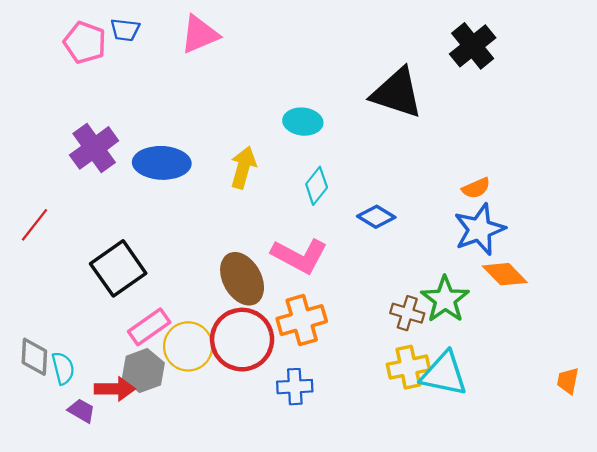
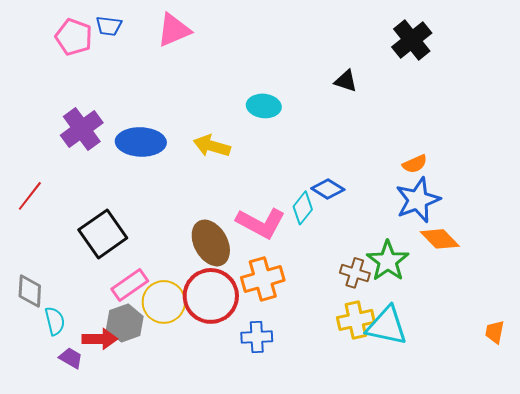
black triangle: (397, 93) -> (346, 81), size x0.5
yellow arrow: (243, 167) -> (212, 146), turned -90
cyan diamond: (317, 186) -> (303, 208), moved
gray diamond: (34, 357) -> (30, 291), moved

